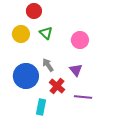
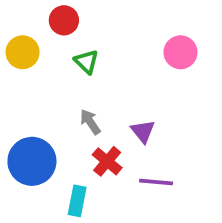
yellow circle: (21, 34) -> (23, 52), moved
pink circle: (80, 40) -> (180, 52), moved
blue circle: (26, 76) -> (32, 161), moved

